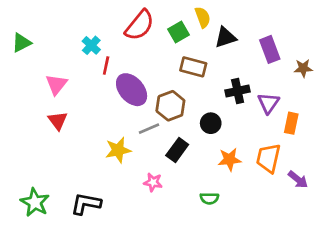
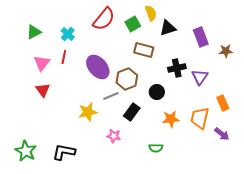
green triangle: (21, 43) -> (34, 32), moved
red line: (106, 66) -> (64, 57), moved
orange rectangle: (291, 123) -> (223, 103), moved, turned -35

